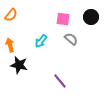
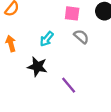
black star: (19, 65) -> (37, 67), moved

